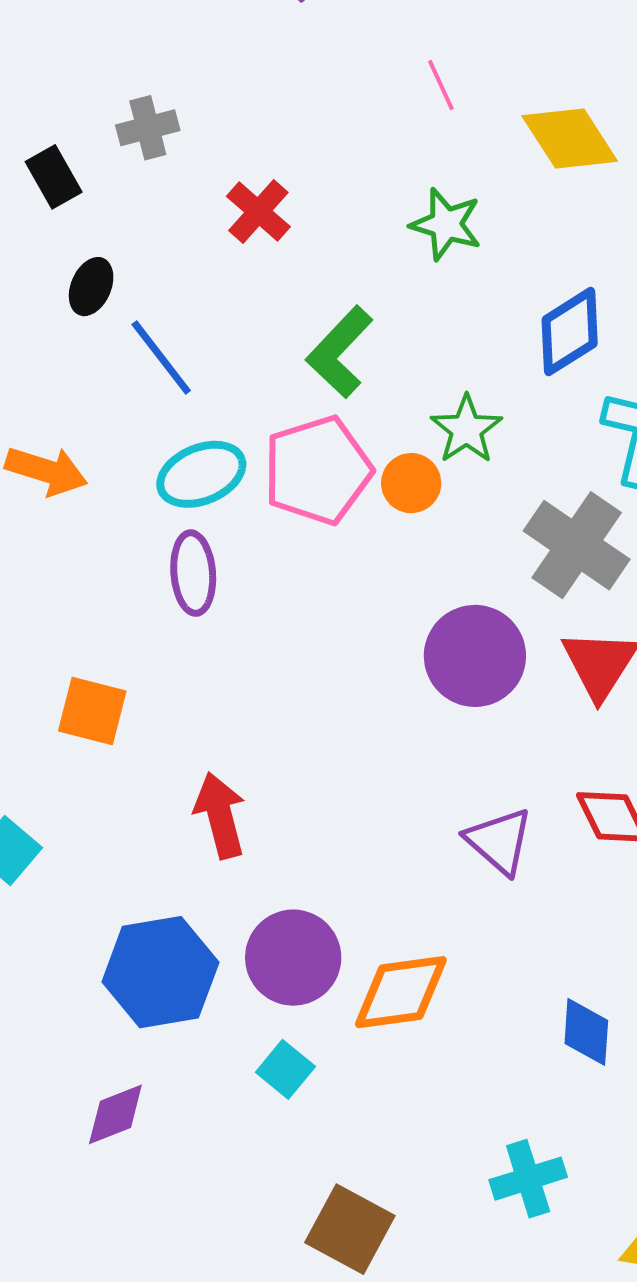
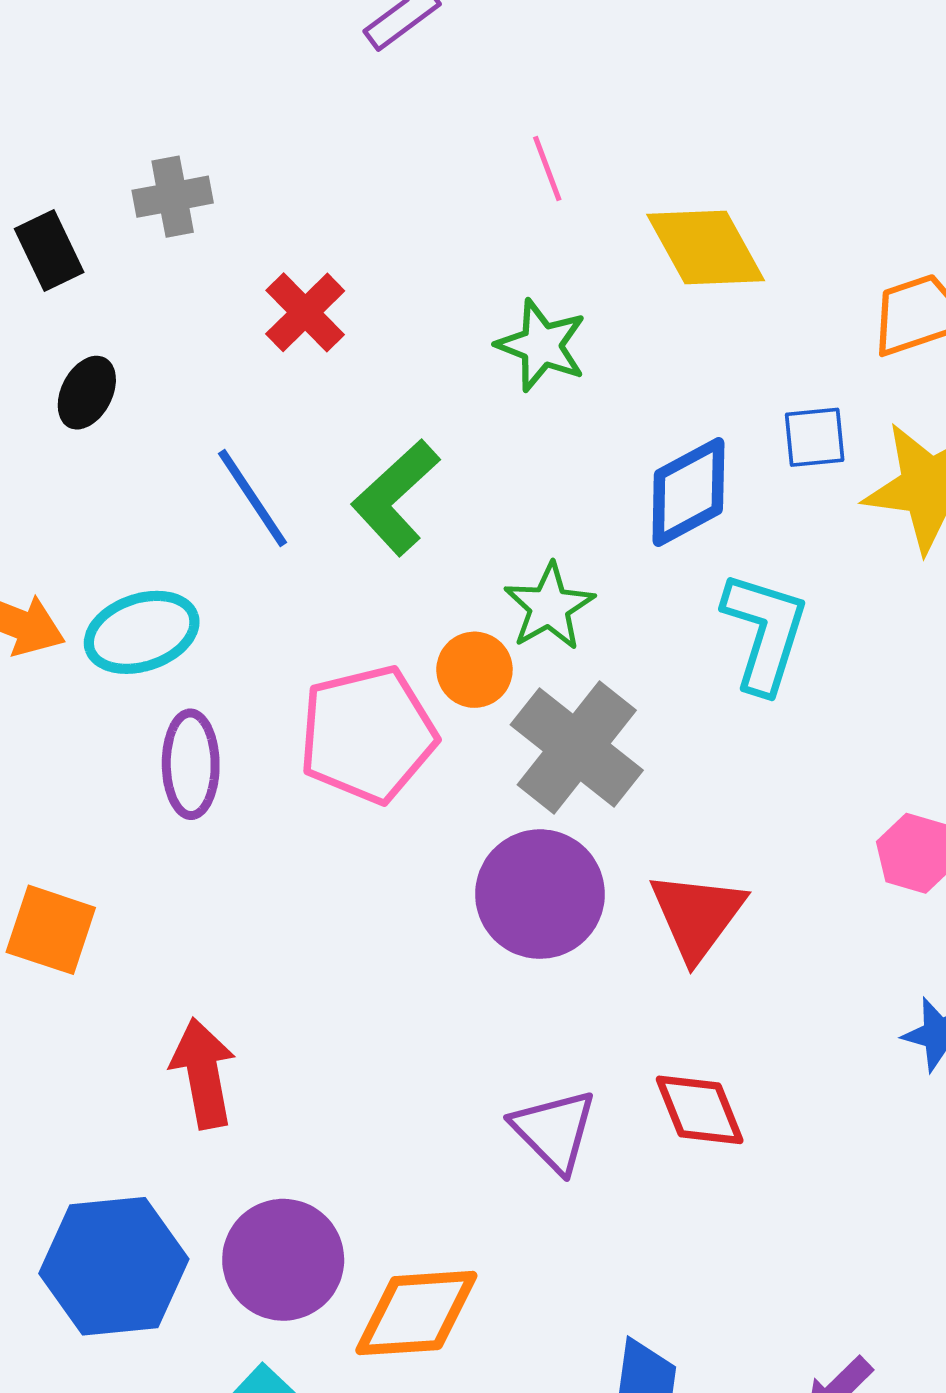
blue line: (161, 358) -> (252, 498), moved
pink pentagon: (318, 470) -> (368, 734), moved
cyan ellipse: (201, 474) -> (142, 632), moved
gray cross: (577, 545) -> (577, 748), moved

